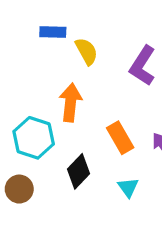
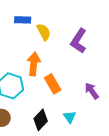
orange rectangle: (120, 138) -> (53, 84), moved
black diamond: (79, 171) -> (41, 120), moved

